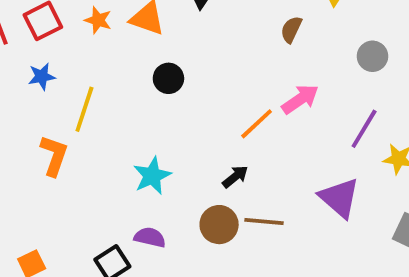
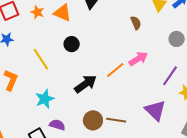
brown semicircle: (291, 29) -> (136, 23), turned 128
yellow line: (84, 109) -> (41, 59), moved, turned -55
cyan star: (152, 176) -> (45, 99), moved
black arrow: (235, 177) -> (85, 84), moved, size x1.6

